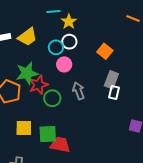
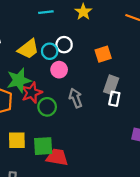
yellow star: (69, 22) -> (83, 12), moved
yellow trapezoid: (27, 37) -> (28, 49), moved
orange square: (105, 51) -> (103, 54), turned 35

